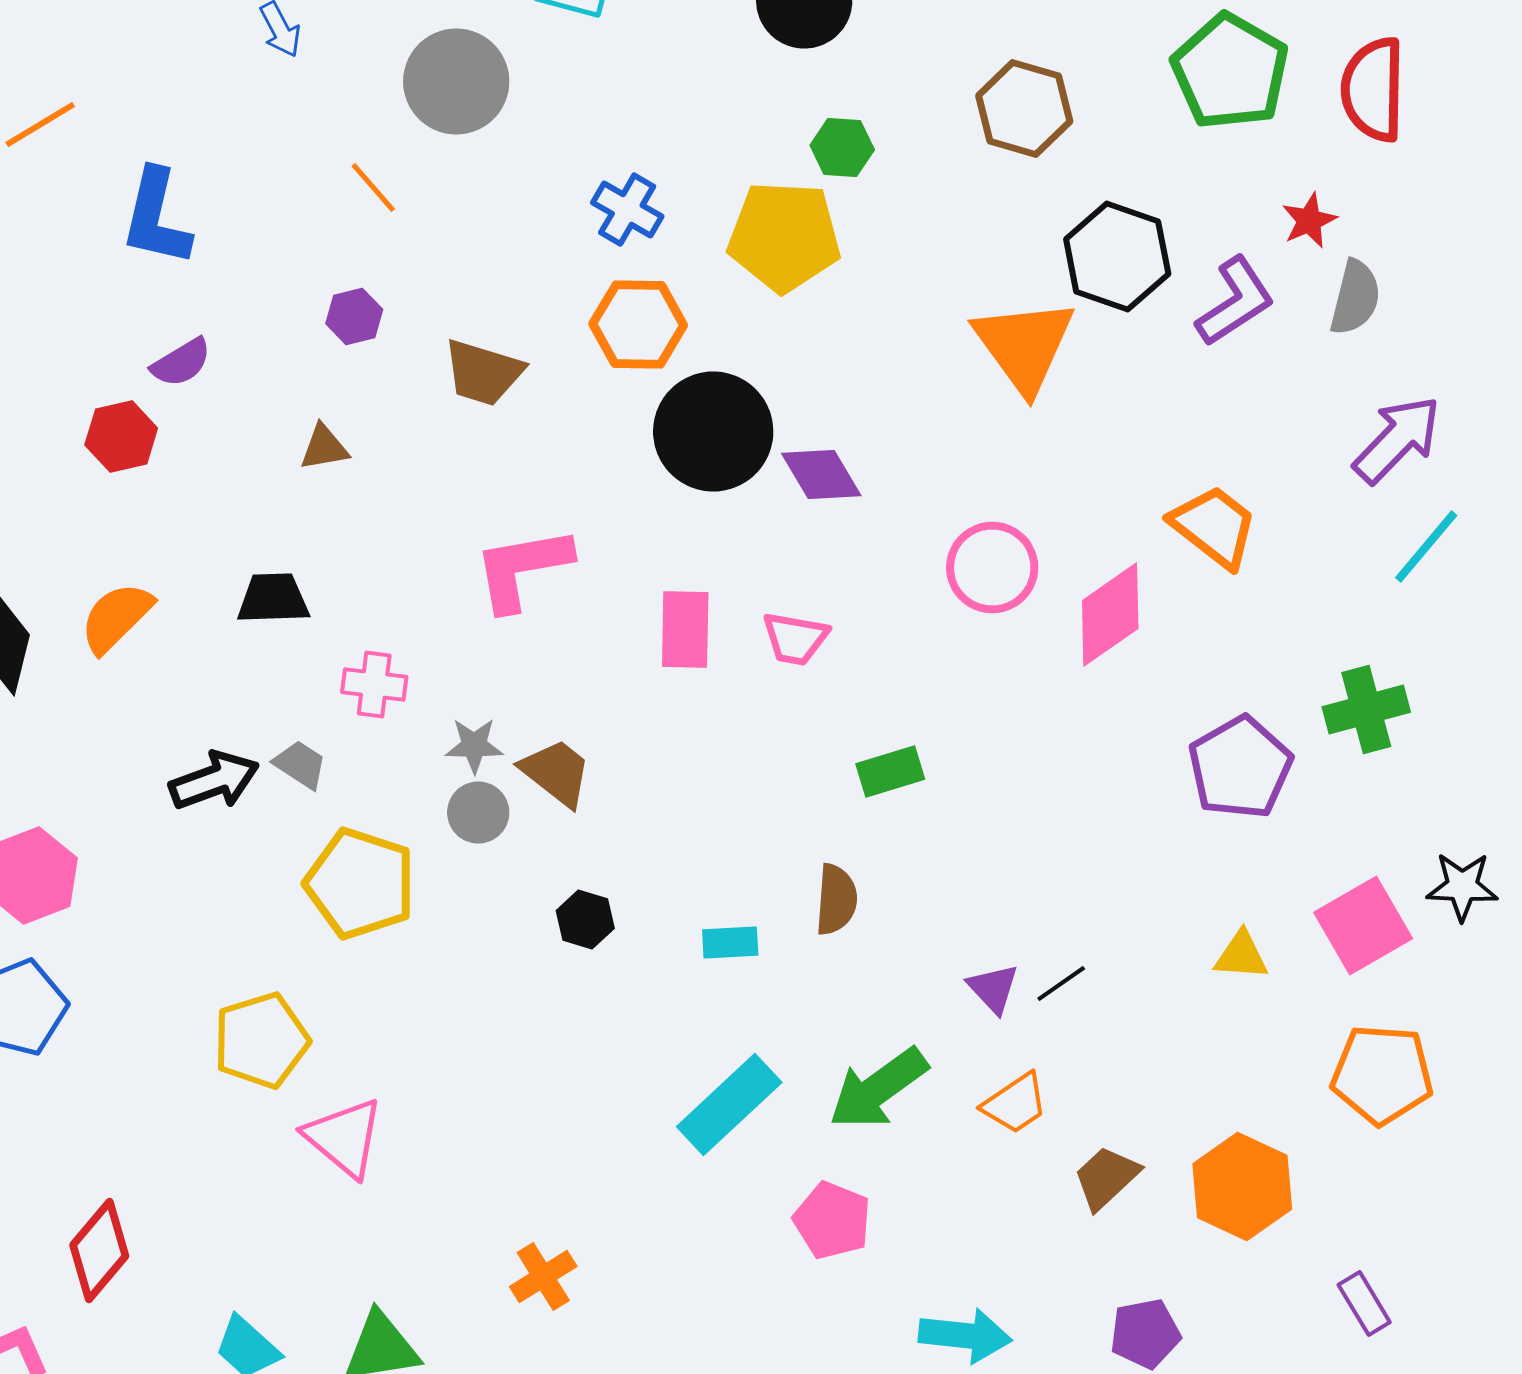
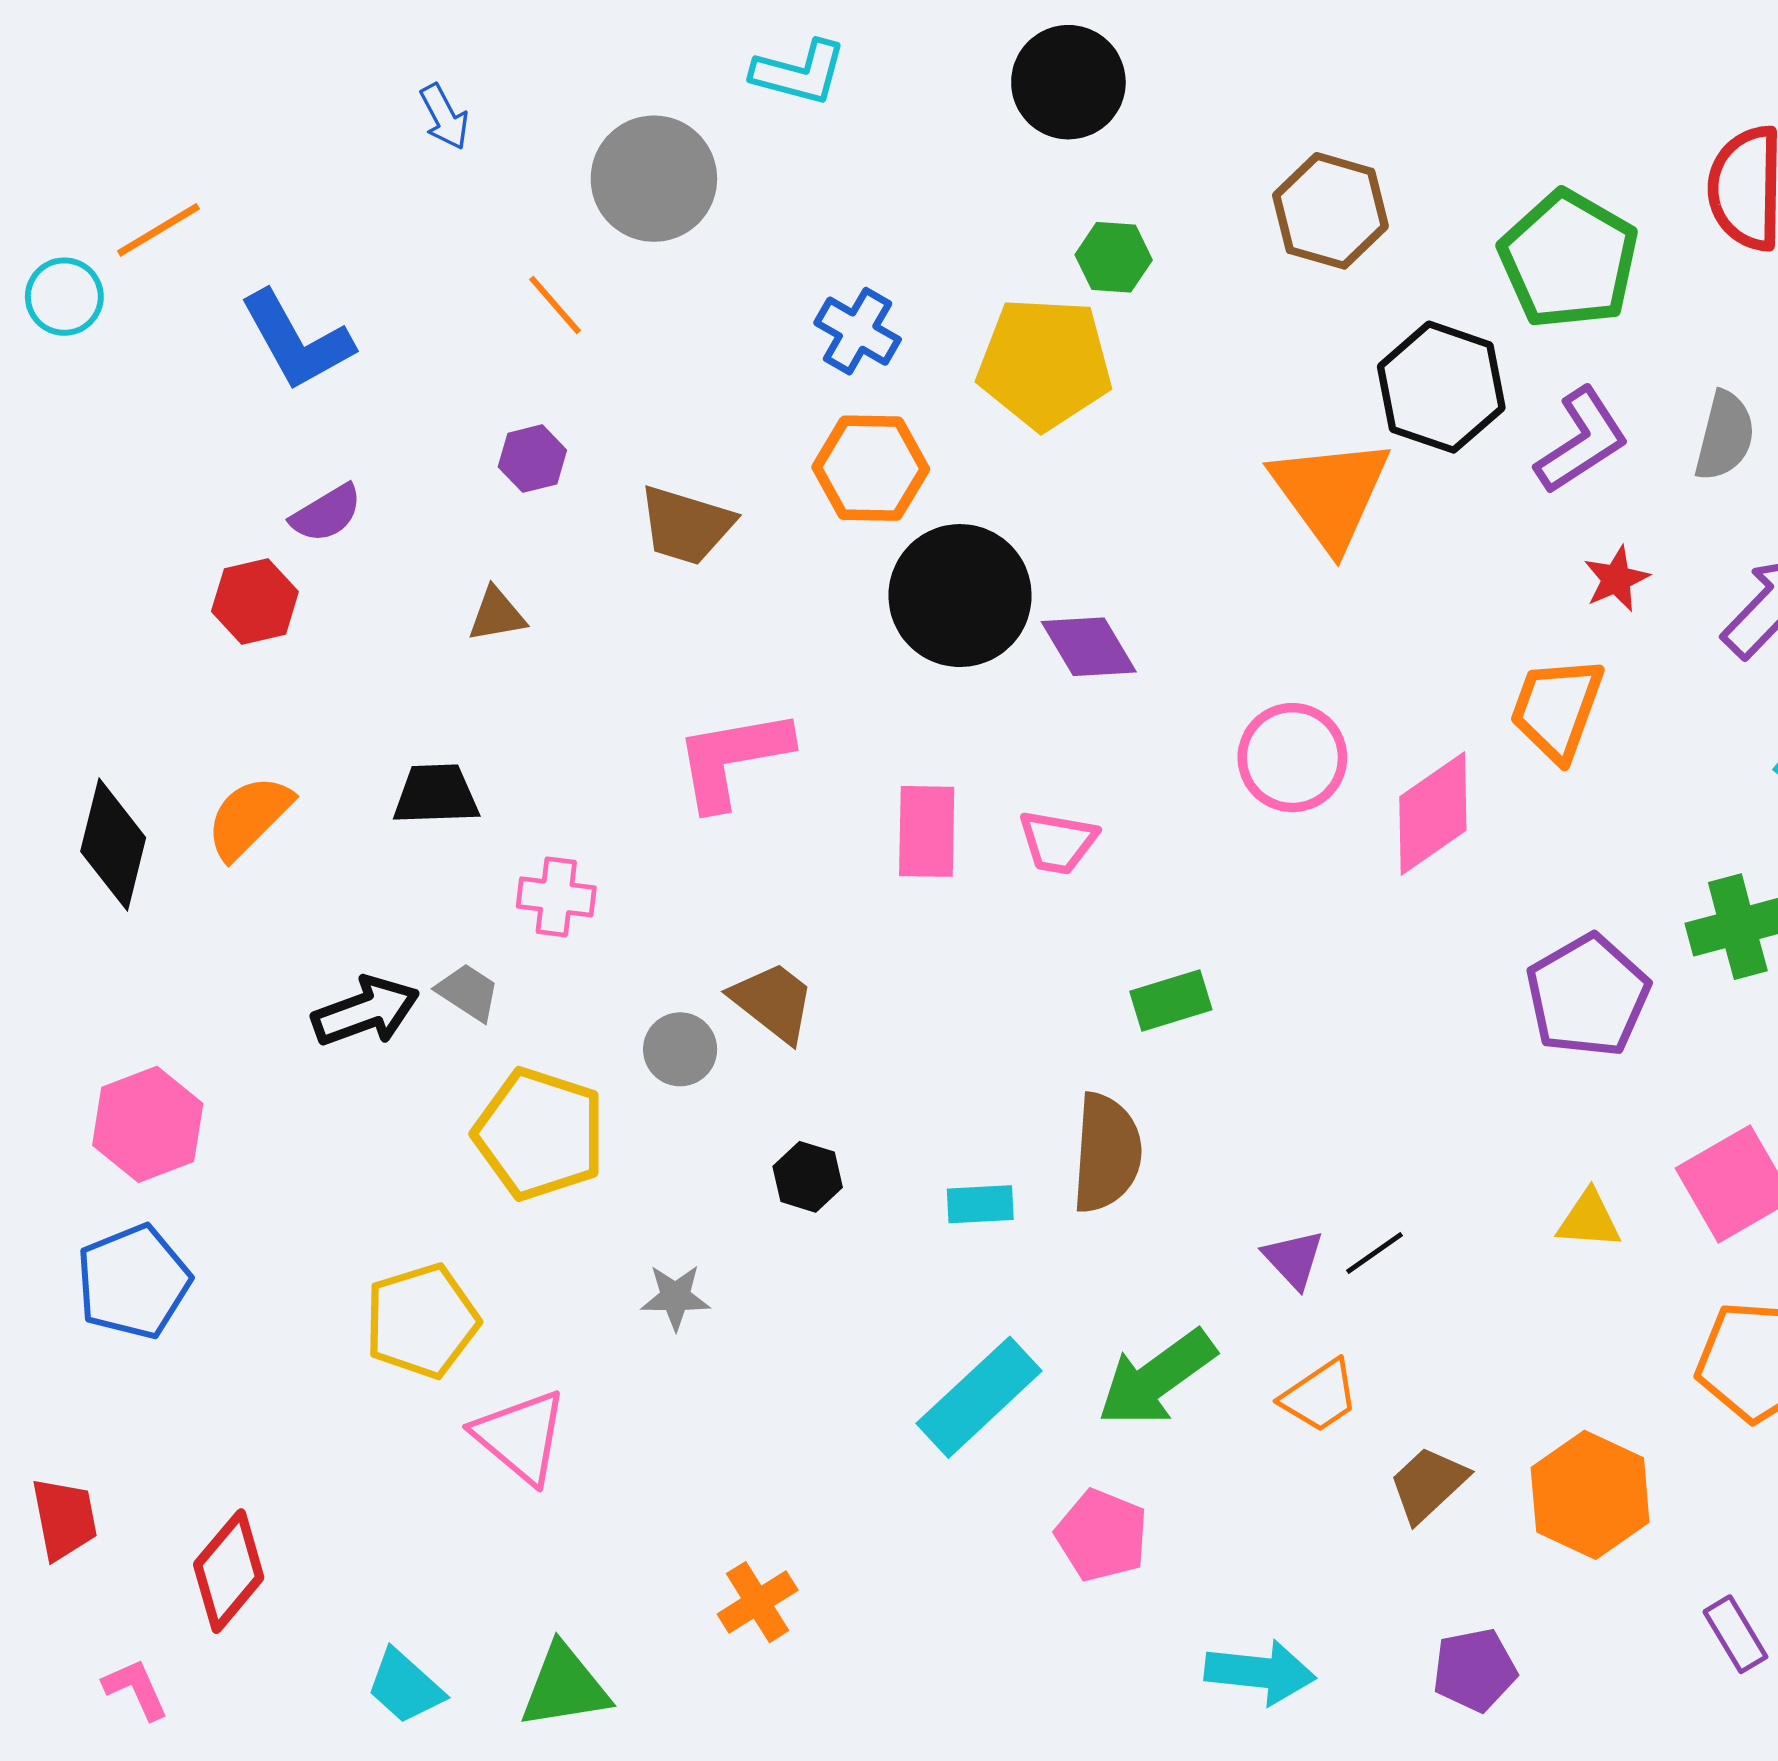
green pentagon: (1230, 72) -> (1569, 260), moved
blue L-shape: (156, 218) -> (297, 341), turned -42
red star: (1309, 220) -> (1616, 579), moved
orange trapezoid: (1214, 526) -> (1557, 709), turned -108
gray star: (474, 746) -> (675, 1297), moved
brown semicircle: (836, 900) -> (1107, 1153), size x1.4

